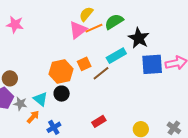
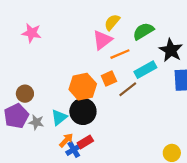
orange line: (94, 28) -> (120, 54), moved
black circle: (62, 94) -> (83, 111), size x1.5
cyan triangle: (40, 99) -> (59, 117), turned 42
orange arrow: (33, 117) -> (66, 140), moved
red rectangle: (99, 121) -> (85, 142), moved

